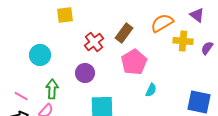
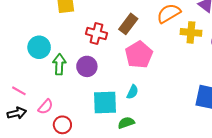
red cross: (94, 42) -> (96, 33), turned -36
green arrow: (52, 89) -> (59, 64), moved
cyan semicircle: (151, 90) -> (133, 92), moved

